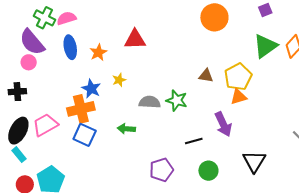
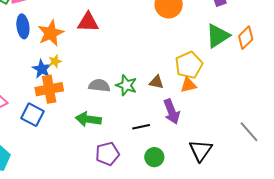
orange star: (98, 52) -> (51, 33), size x1.5
brown triangle: (206, 76) -> (156, 82), moved
yellow star: (119, 80) -> (55, 61), moved
orange cross: (81, 109) -> (49, 89), moved
green arrow: (126, 129) -> (88, 119), moved, size x1.4

